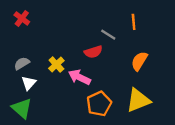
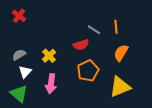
orange line: (134, 22) -> (116, 27), moved
pink arrow: (79, 77) -> (51, 84), moved, turned -108
orange pentagon: (99, 104) -> (88, 71), moved

